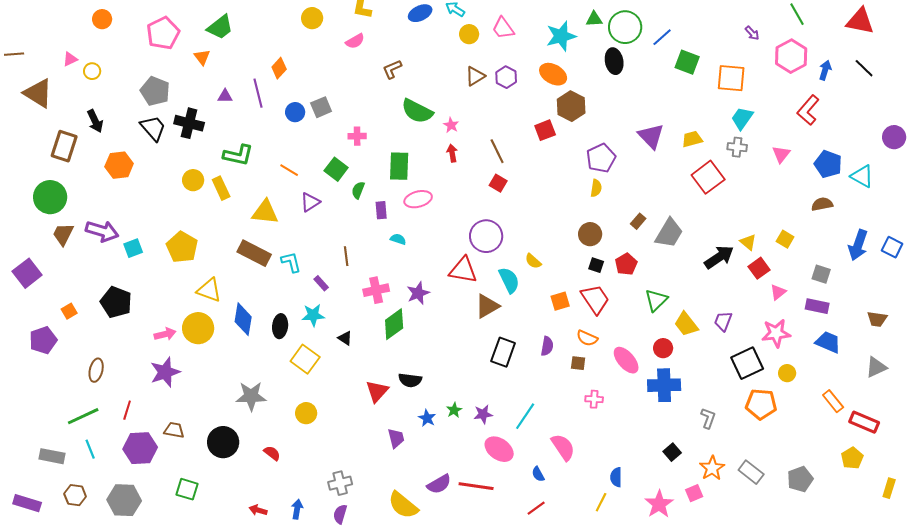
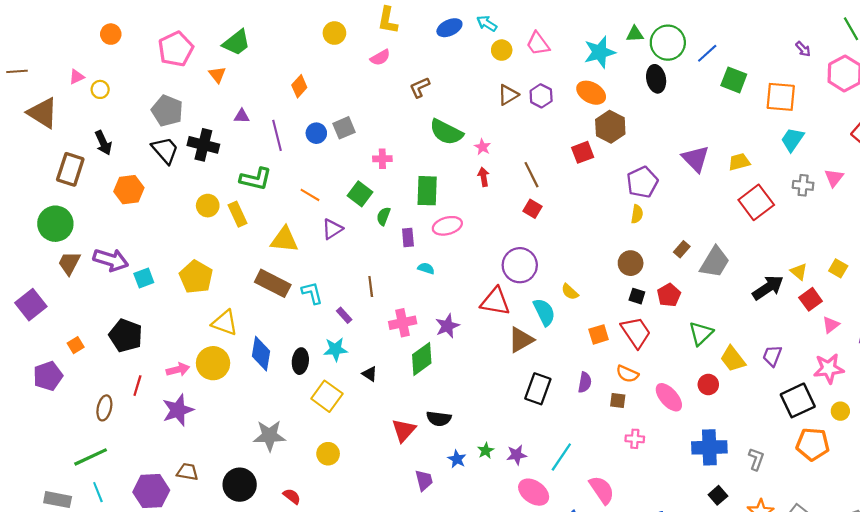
purple line: (258, 93) -> (277, 135), moved
gray cross: (737, 147) -> (803, 185), moved
blue cross: (664, 385) -> (709, 447), moved
red line: (127, 410) -> (137, 386), moved

